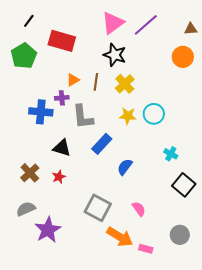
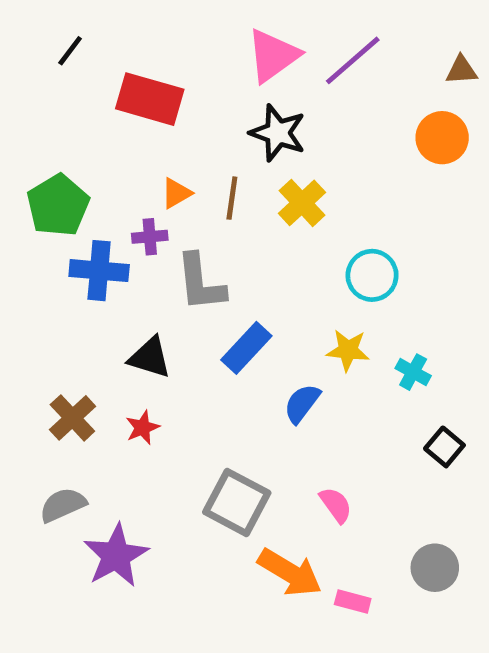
green pentagon: (24, 56) -> (58, 205), moved
yellow star: (128, 116) -> (348, 350), moved
black square: (184, 185) -> (444, 447), size x0.7

